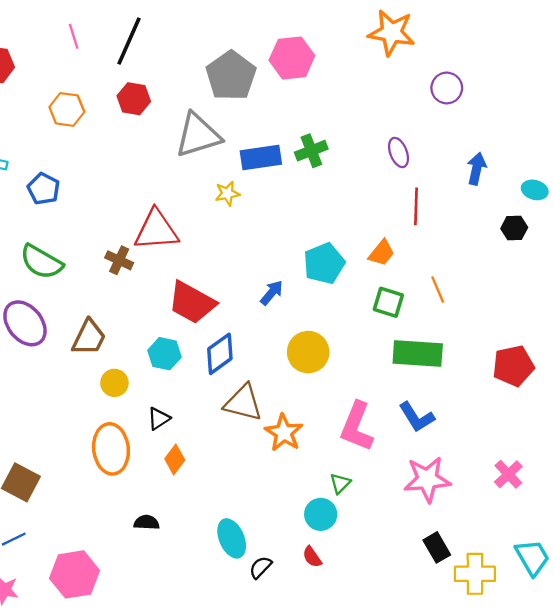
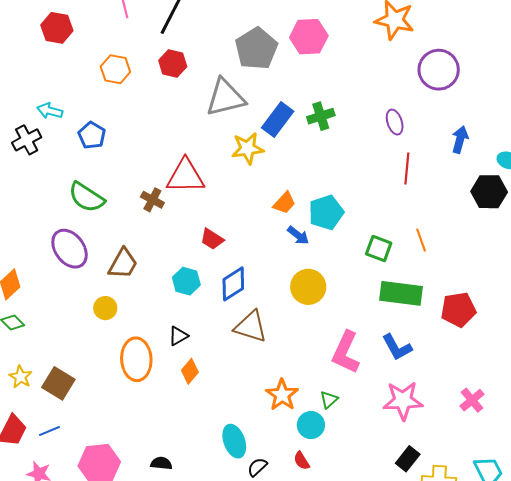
purple circle: (447, 88) -> (439, 70), size x1.5
blue rectangle: (261, 158) -> (278, 120), turned -48
yellow star: (227, 193) -> (247, 148), size x1.5
black hexagon: (514, 228) -> (489, 192), size x1.6
orange trapezoid: (382, 253) -> (284, 203), moved
blue arrow: (272, 293) -> (298, 235), moved, turned 85
red trapezoid: (192, 302) -> (212, 239), size x0.6
red pentagon: (513, 366) -> (458, 310), moved
yellow circle: (114, 383) -> (105, 308), moved
orange star: (284, 433) -> (282, 395), moved
black semicircle: (147, 522) -> (161, 463), moved
black rectangle: (437, 547) -> (408, 459), turned 65

